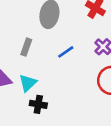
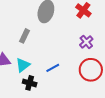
blue line: (66, 52) -> (53, 68), moved

